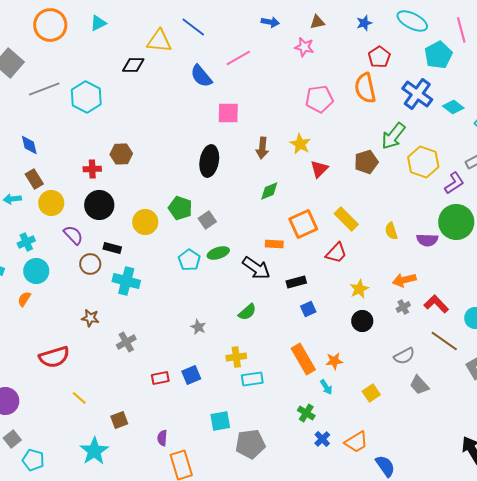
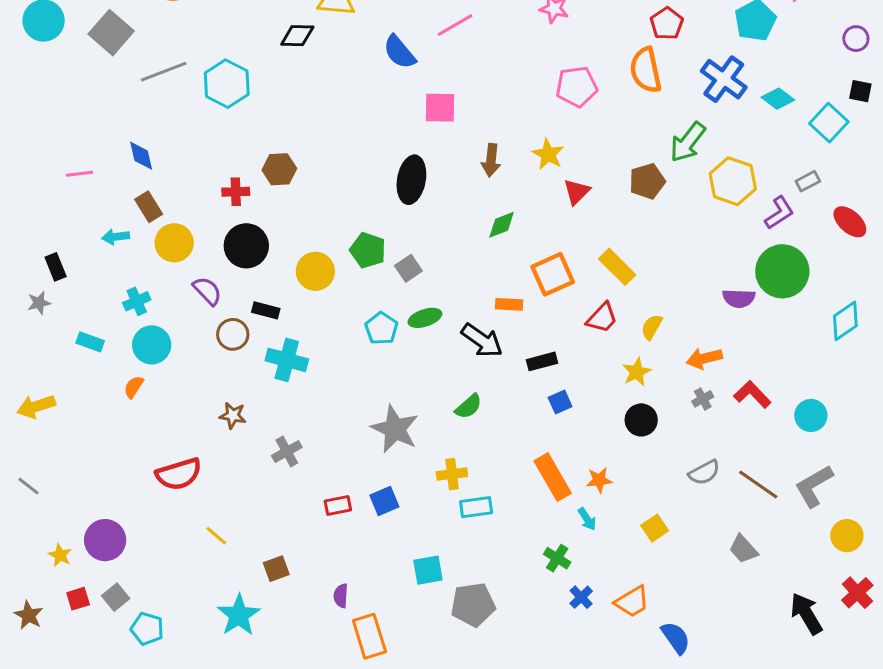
yellow semicircle: (391, 231) -> (652, 327), moved, turned 48
gray star: (198, 327) -> (395, 429), size x2.0
brown line: (444, 341) -> (758, 485), moved
gray trapezoid: (419, 385) -> (743, 549), moved

